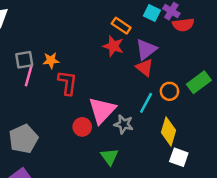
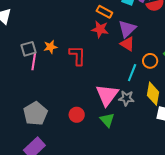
red L-shape: (67, 83) -> (77, 55), moved
pink triangle: (102, 110) -> (107, 95), moved
gray star: (124, 124) -> (126, 98), moved
red circle: (82, 127) -> (77, 115), moved

